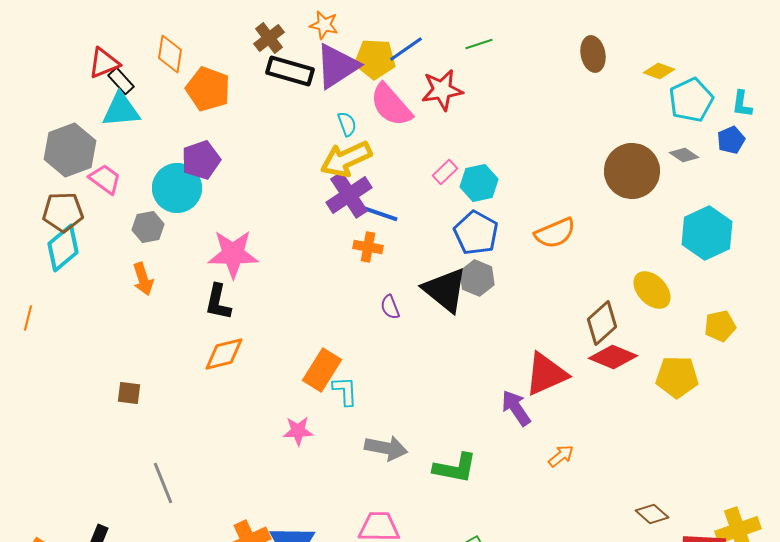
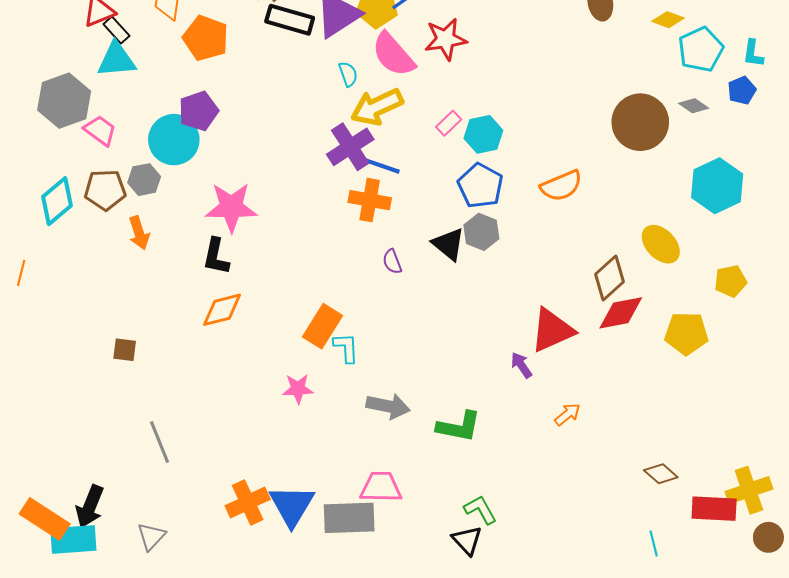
yellow arrow: (346, 159) -> (377, 107), moved
brown pentagon: (63, 212) -> (105, 190), moved
orange cross: (368, 247) -> (370, 200), size x1.4
black triangle: (445, 290) -> (449, 244), size x0.7
red diamond: (613, 357) -> (621, 313), turned -33
purple arrow: (516, 408) -> (521, 365), size x0.7

